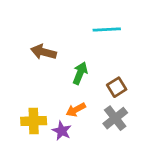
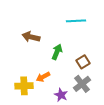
orange arrow: (76, 110) -> (43, 77), moved
purple star: (62, 131) -> (61, 95), moved

